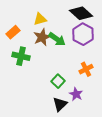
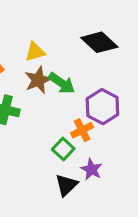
purple hexagon: (83, 34) -> (102, 107), moved
orange cross: (86, 69) -> (82, 130), moved

